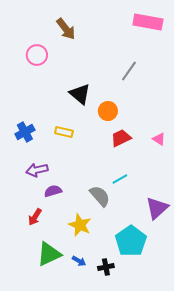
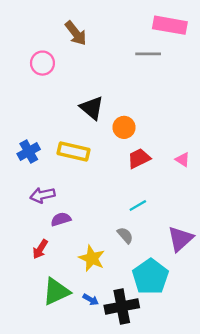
gray line: (129, 71) -> (148, 54), moved, turned 55
yellow rectangle: (64, 132) -> (73, 151), size x1.5
gray semicircle: (100, 196) -> (125, 235), moved, size x0.7
black cross: (106, 267) -> (122, 307), size x1.8

